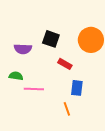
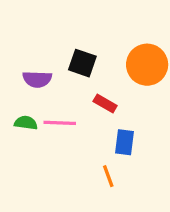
pink line: (34, 89) -> (60, 123), moved

